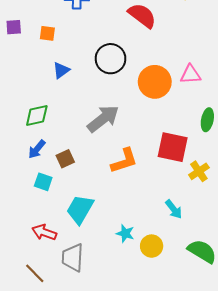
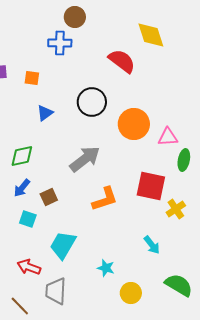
pink triangle: (191, 74) -> (168, 137), moved
yellow circle: (152, 246) -> (131, 293), moved

